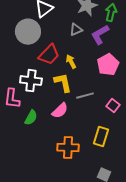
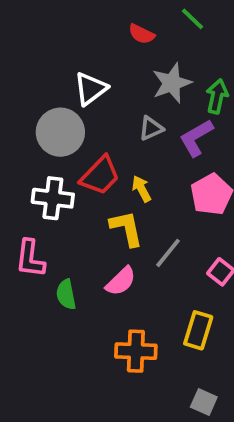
white cross: (31, 81) -> (53, 198), moved
gray line: (85, 96) -> (168, 253), turned -36
green semicircle: (31, 118) -> (66, 294), turned 140

